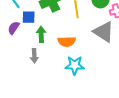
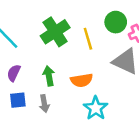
blue square: (29, 17) -> (18, 100), moved
cyan star: (75, 65) -> (96, 108), turned -30

